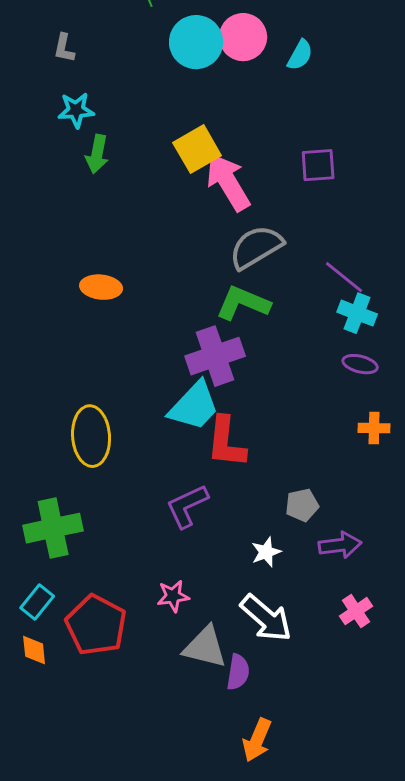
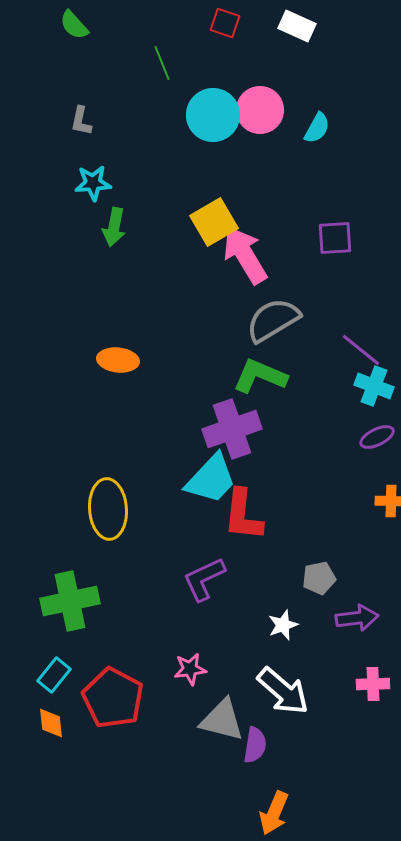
purple ellipse: (360, 364) -> (377, 437), turned -40
pink cross: (356, 611) -> (373, 684), turned 32

